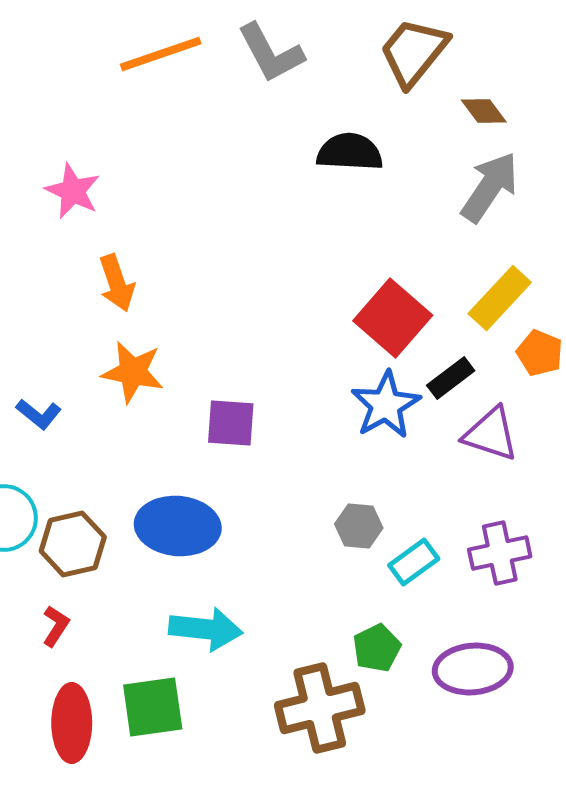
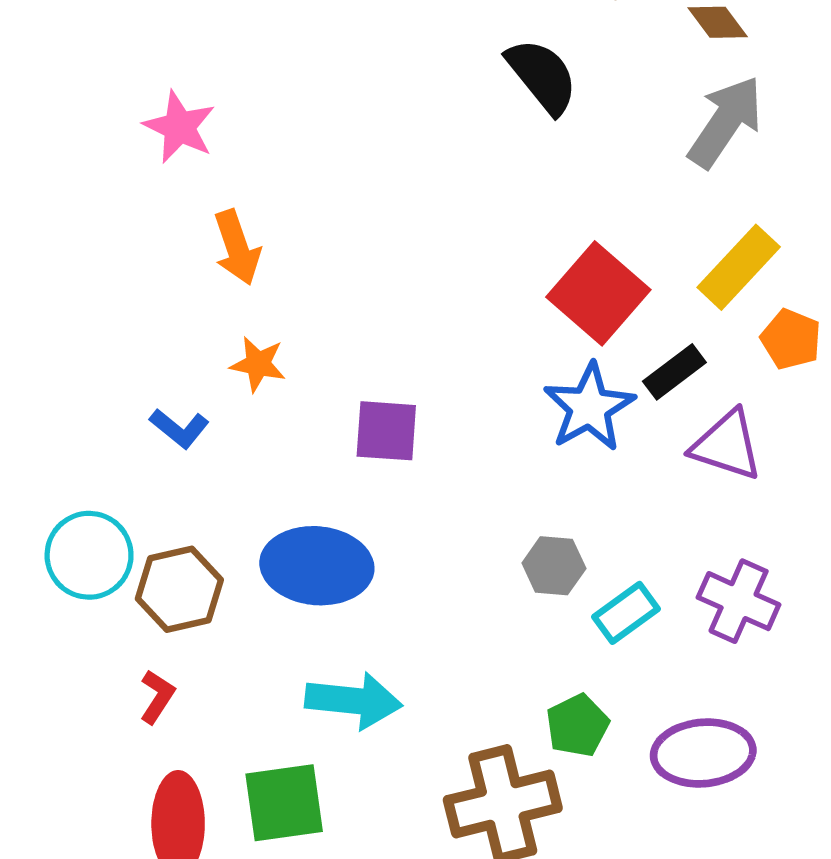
black semicircle: (350, 152) -> (542, 76), turned 48
orange star: (133, 372) -> (258, 364), size x0.7
blue L-shape: (39, 414) -> (179, 428), moved
purple cross: (500, 553) -> (739, 601), turned 36

